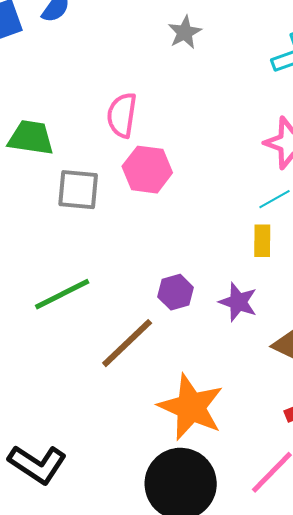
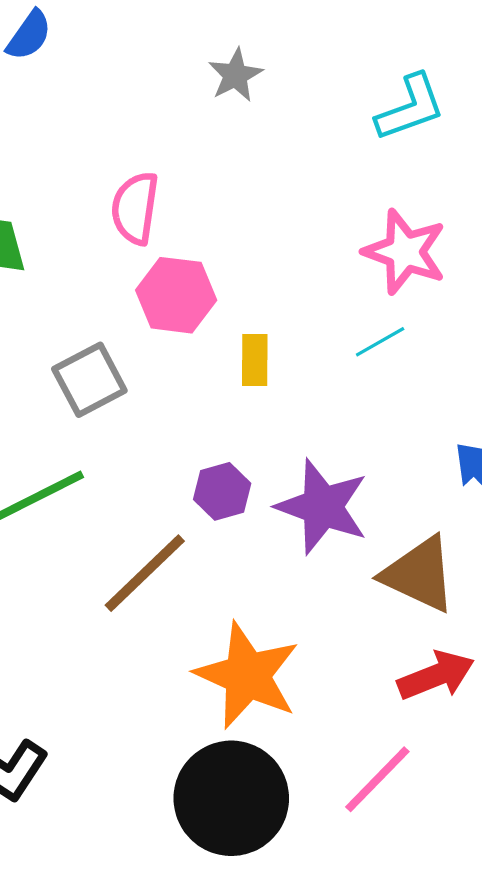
gray square: (78, 190) -> (89, 380), moved, turned -33
yellow rectangle: (262, 241) -> (255, 360), moved
purple star: (238, 302) -> (322, 507), size x1.5

